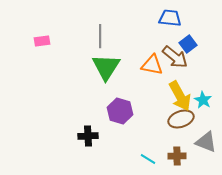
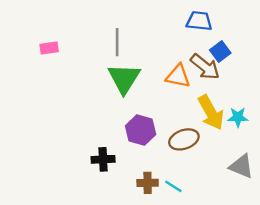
cyan star: (203, 100) -> (238, 117), turned -30
brown ellipse: (181, 119) -> (184, 139), moved
brown cross: (177, 156) -> (148, 183), moved

